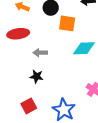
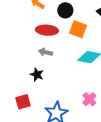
red ellipse: (18, 34) -> (47, 30), moved

